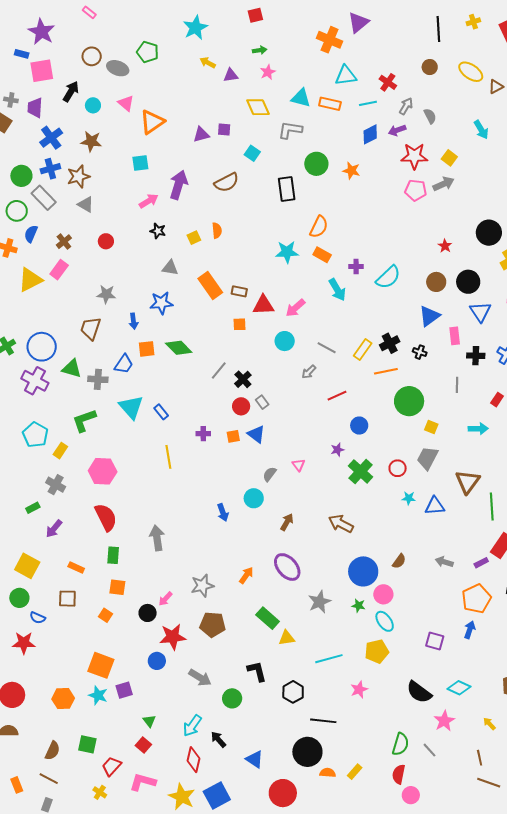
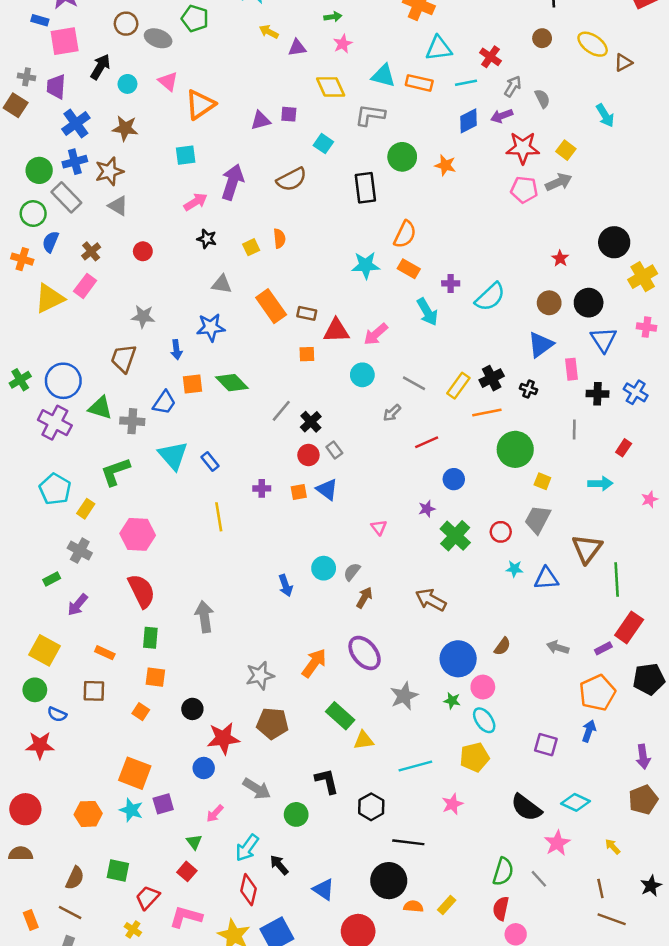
gray semicircle: (270, 474) -> (352, 572), moved
orange arrow: (246, 575) -> (314, 663), size x1.4
pink arrow: (165, 599) -> (215, 814), moved

